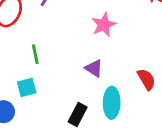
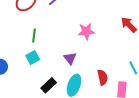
cyan square: (27, 87) -> (33, 58), moved, turned -32

